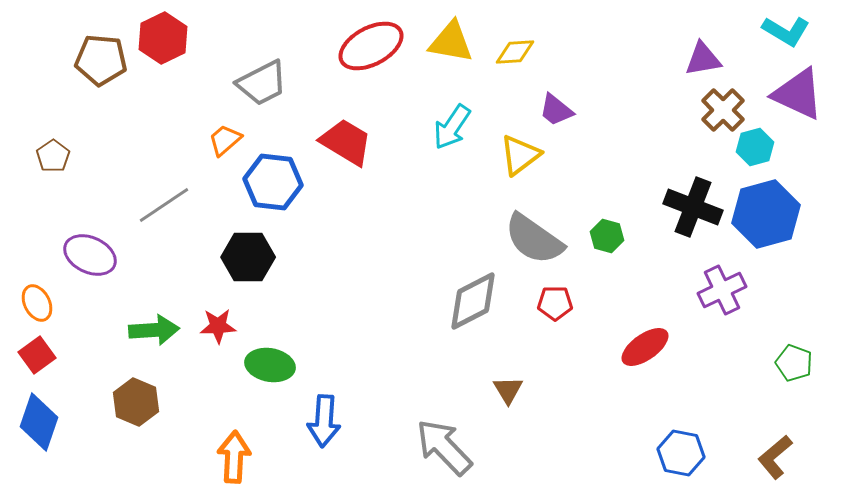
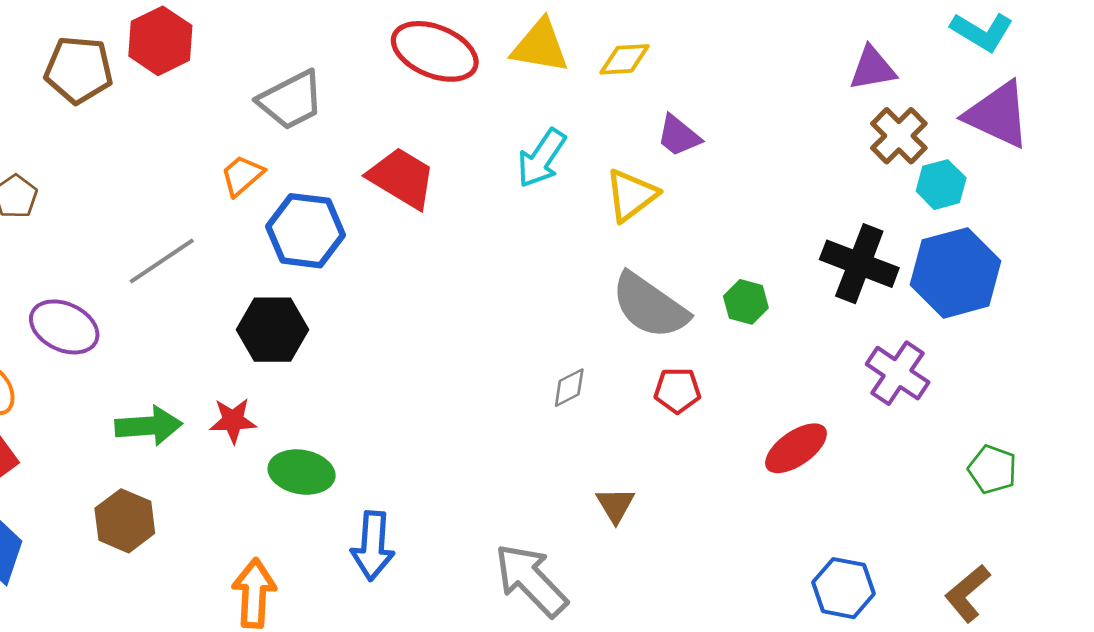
red ellipse: (371, 46) -> (435, 51), turned 50
purple cross: (722, 290) -> (898, 373), turned -30
gray diamond: (473, 301) -> (569, 388), size x0.5

